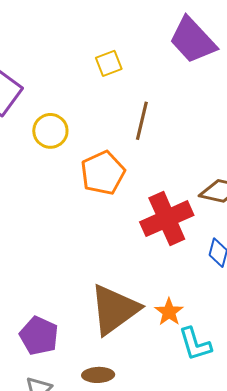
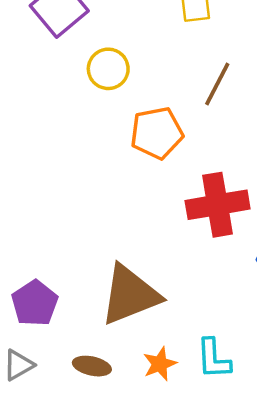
orange star: (169, 312) -> (160, 364), moved

